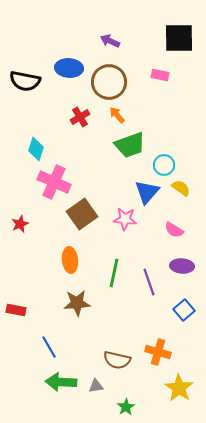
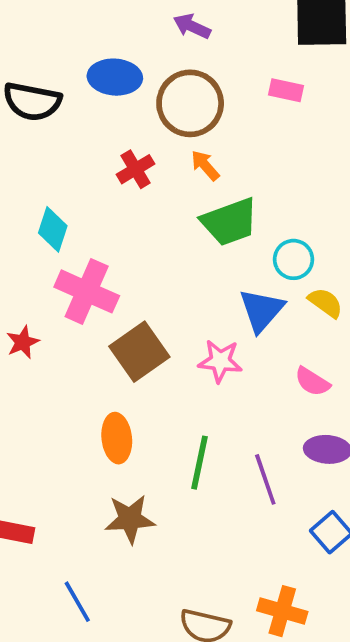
red star: (20, 224) -> (23, 342), moved

